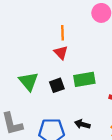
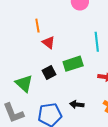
orange line: (62, 33) -> (37, 26), moved
green triangle: (28, 81) -> (24, 84), moved

